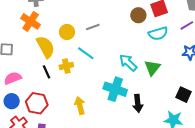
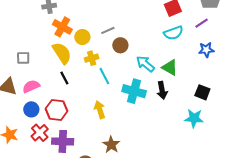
brown circle: (138, 15) -> (120, 45), moved
orange cross: (31, 21) -> (62, 27), moved
cyan line: (86, 53) -> (104, 76), moved, turned 30
yellow cross: (66, 66) -> (92, 58), moved
green triangle: (152, 68) -> (170, 67), turned -36
black arrow: (138, 103) -> (162, 90), moved

